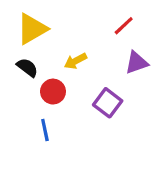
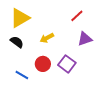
red circle: (53, 92) -> (43, 64), moved
blue line: (45, 130) -> (22, 75), moved, turned -48

